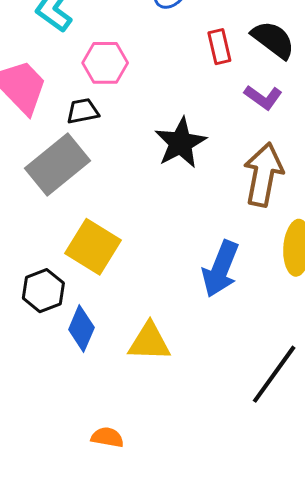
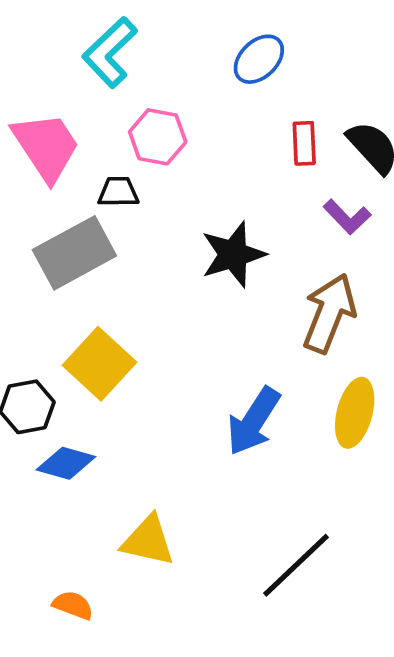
blue diamond: (81, 329) -> (66, 463), turned 72
yellow triangle: (149, 342) -> (148, 541), moved

